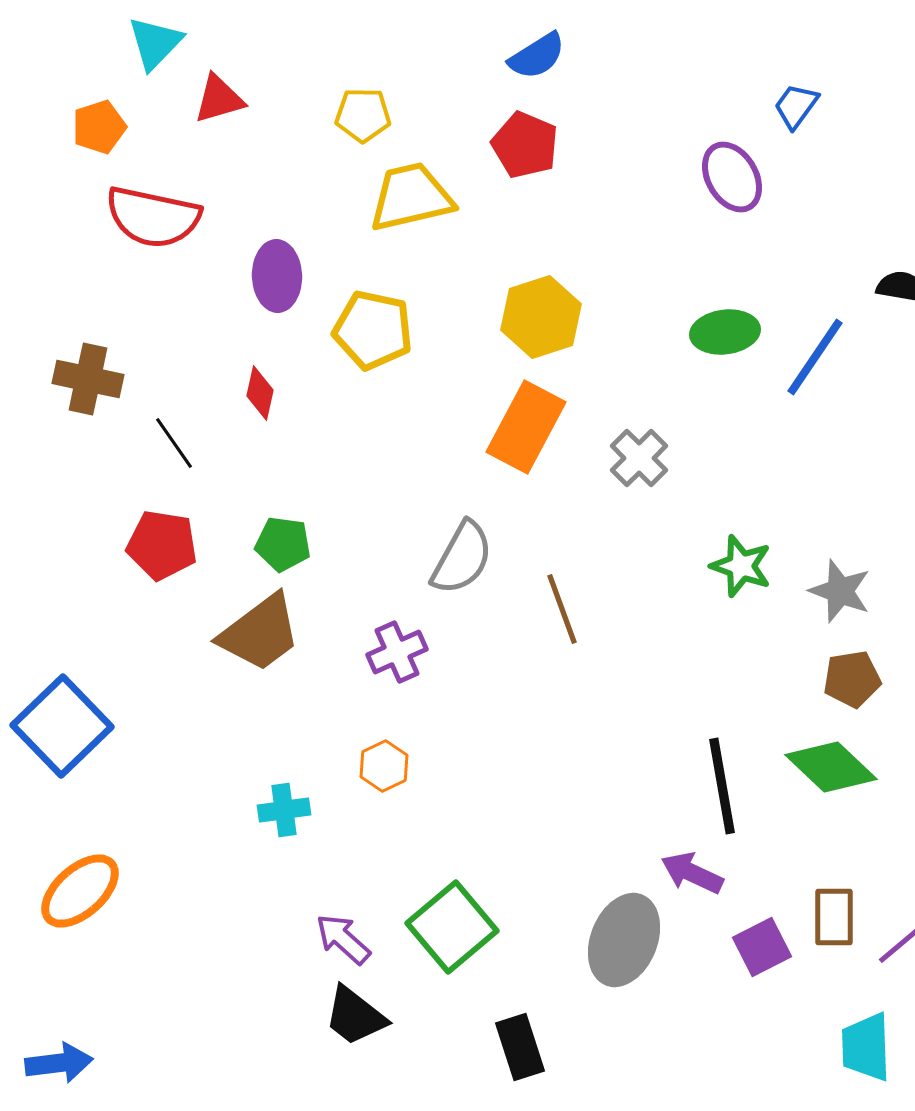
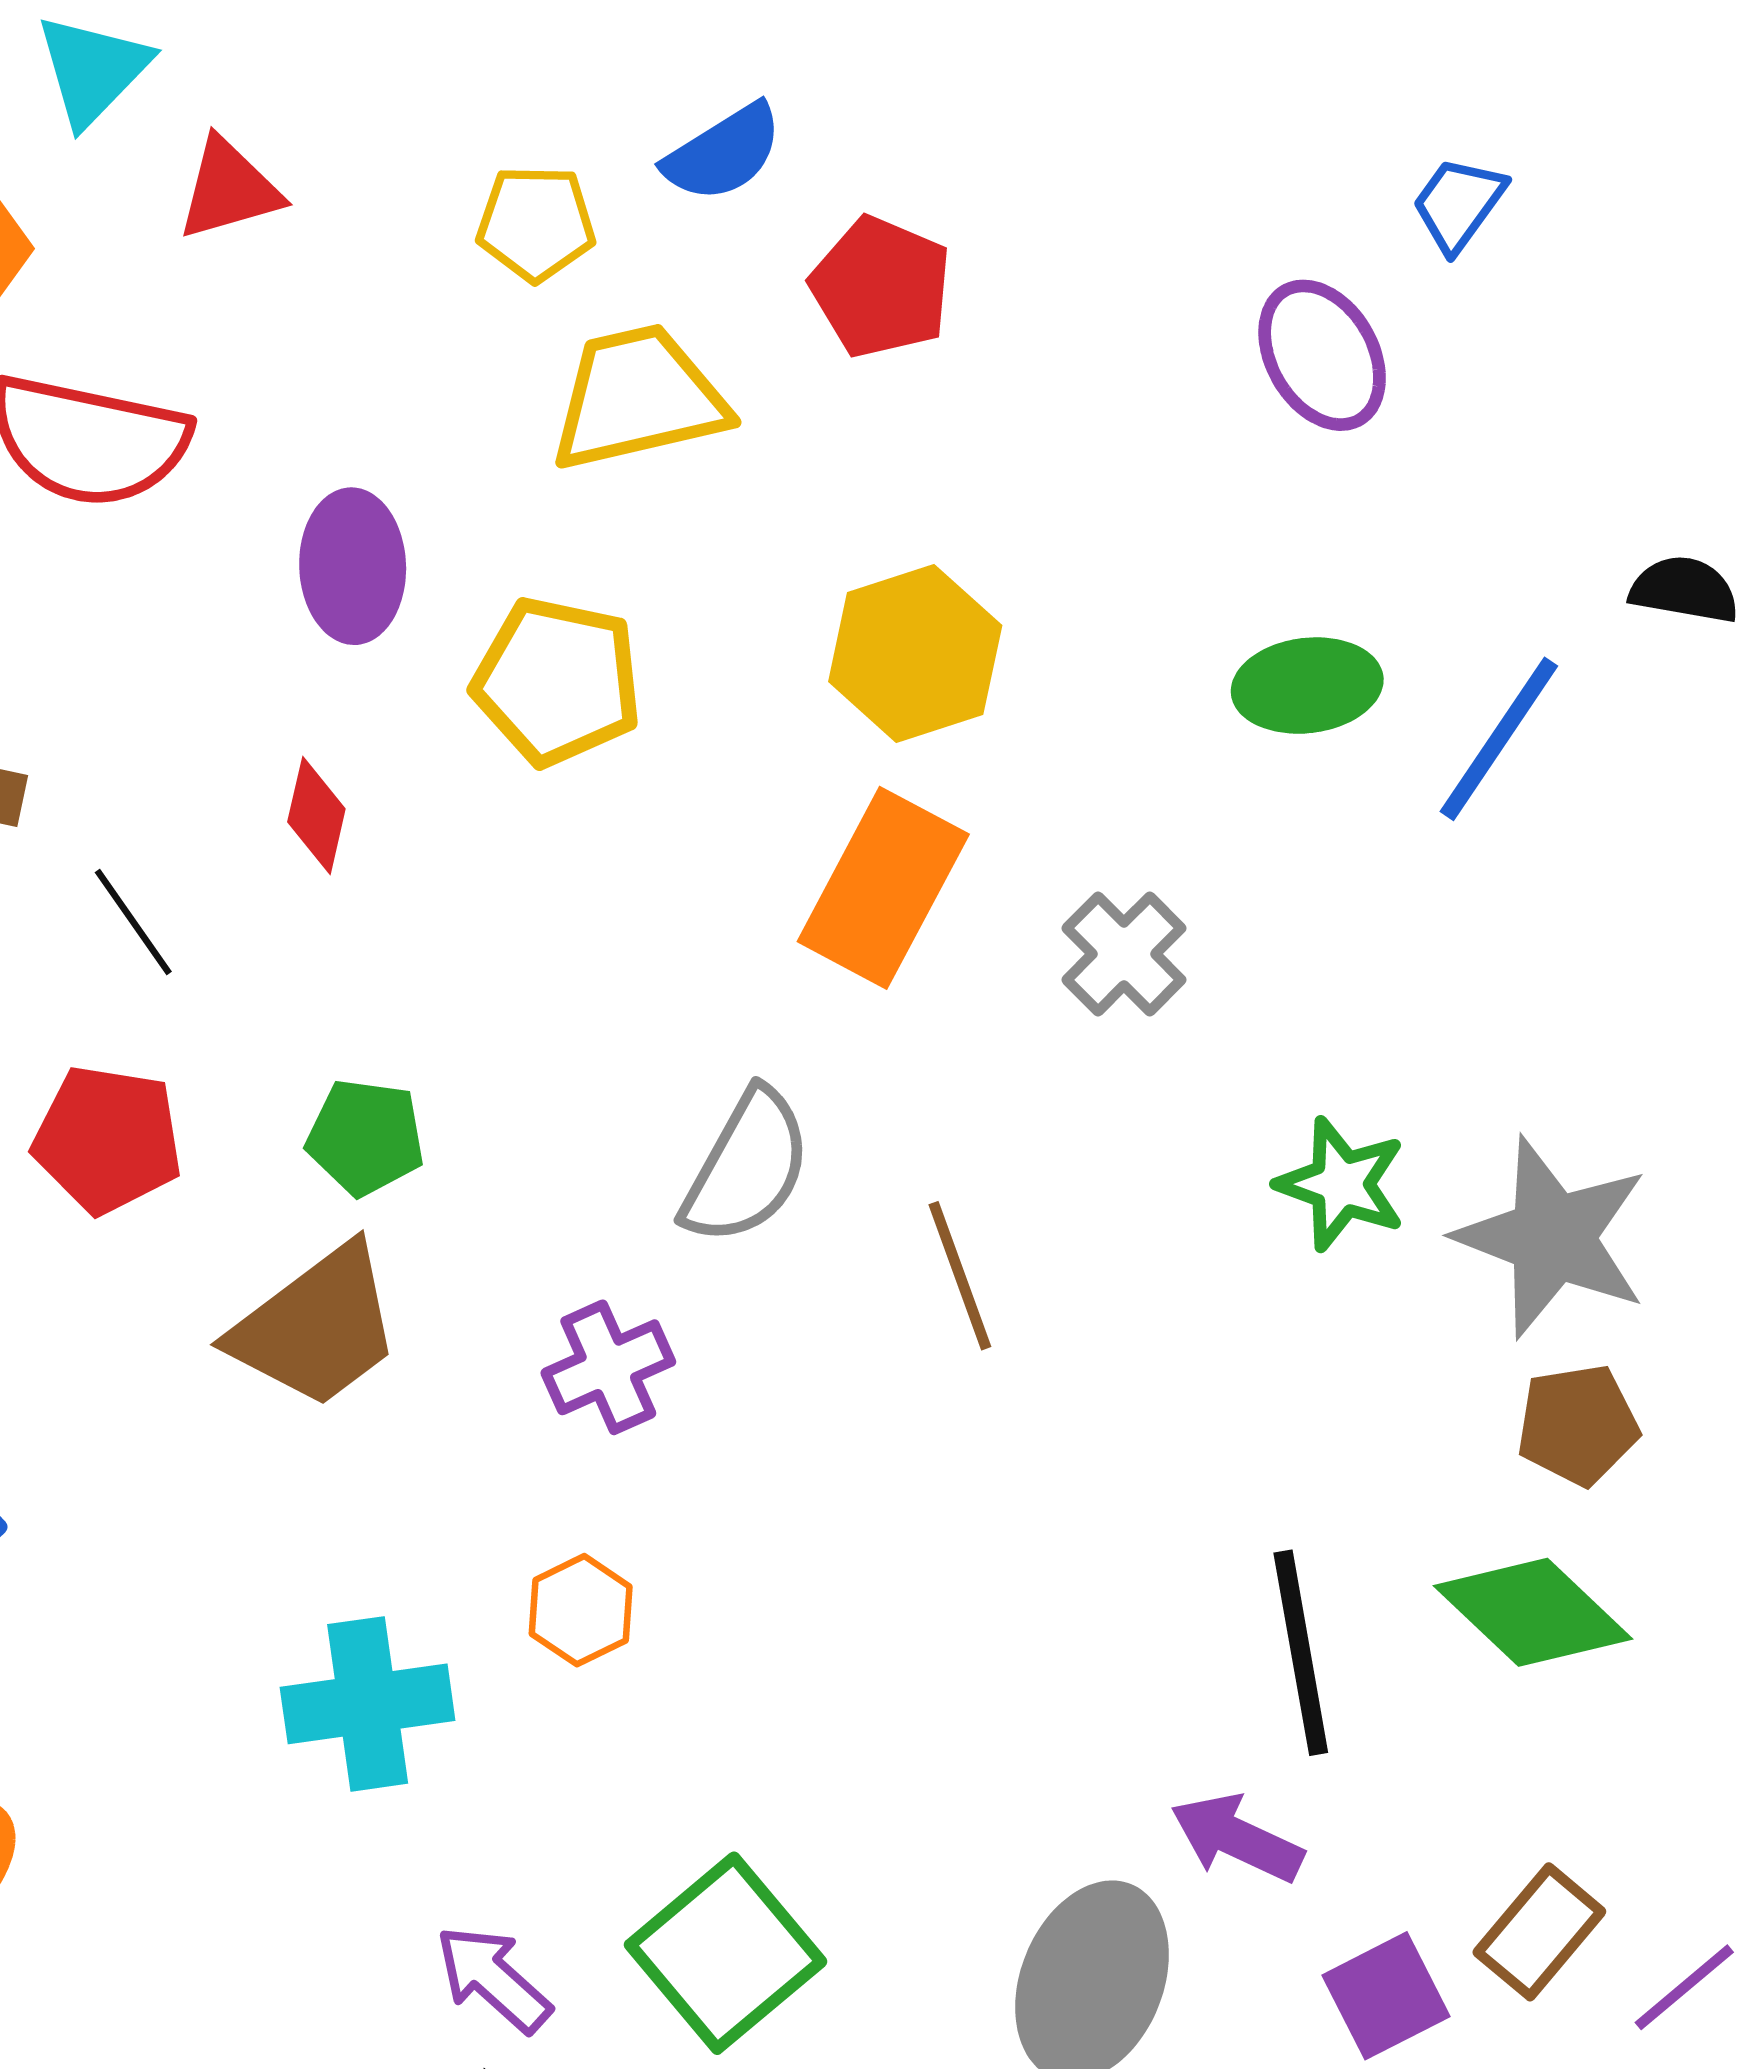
blue semicircle: (537, 56) -> (723, 153), moved
gray star: (840, 591) -> (1552, 1237), size x1.5
cyan cross: (284, 810) -> (368, 1704), size x1.5
brown rectangle: (834, 917) -> (1539, 1932), turned 40

